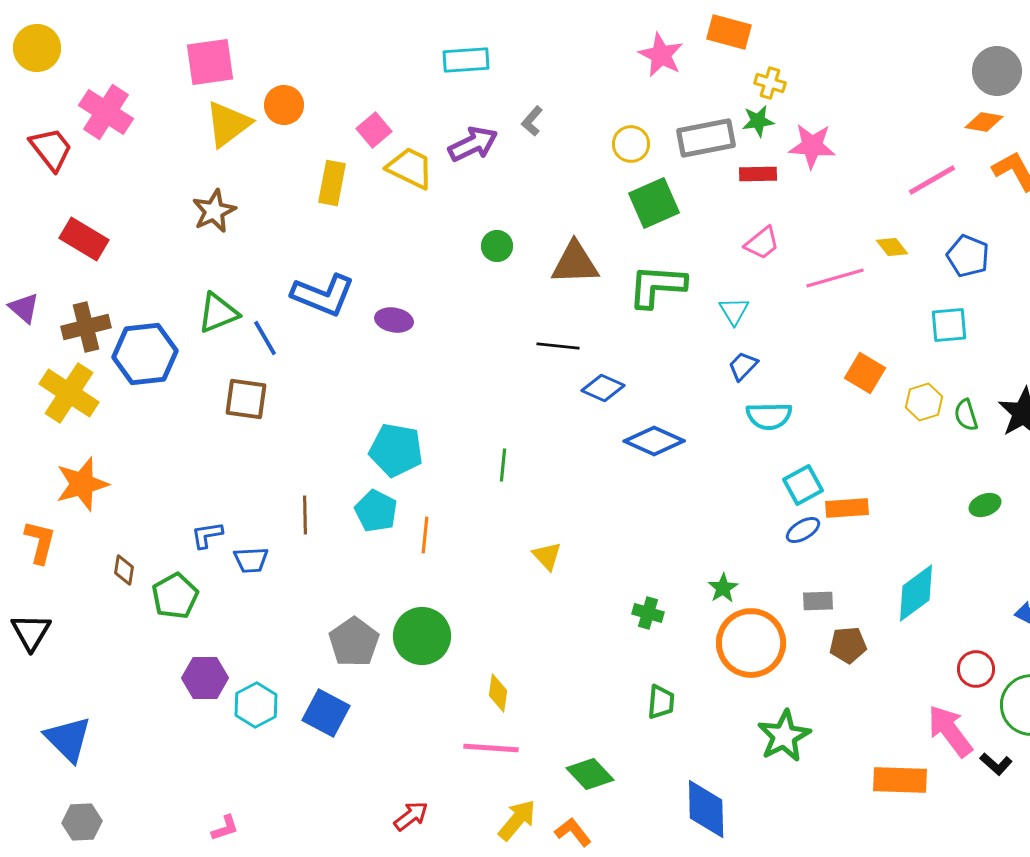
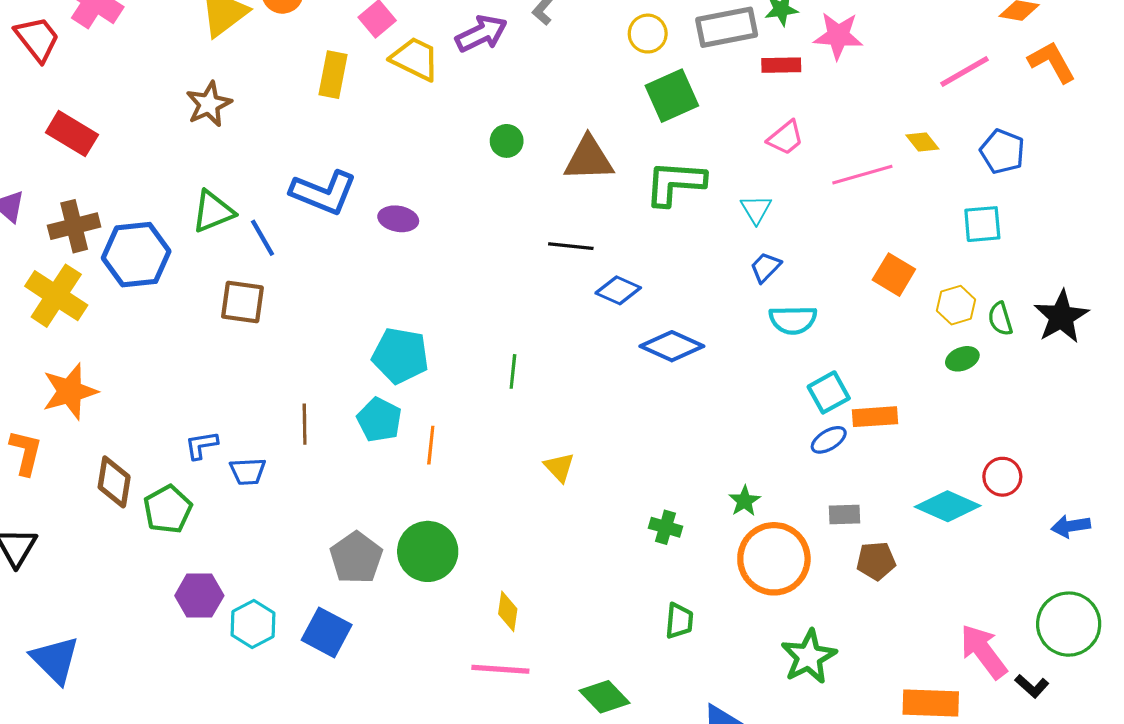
green ellipse: (985, 505) -> (962, 359), moved
brown diamond: (124, 570) -> (114, 482), size x1.6
cyan diamond: (916, 593) -> (948, 506), turned 60
red circle: (976, 669) -> (1002, 477), moved

